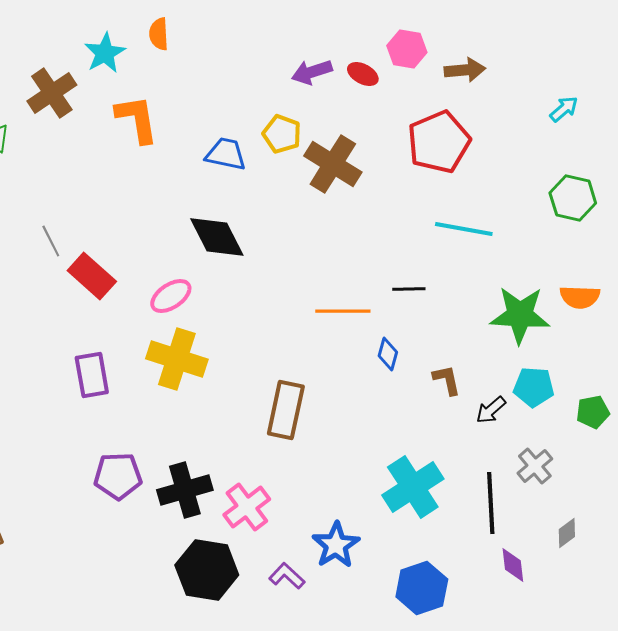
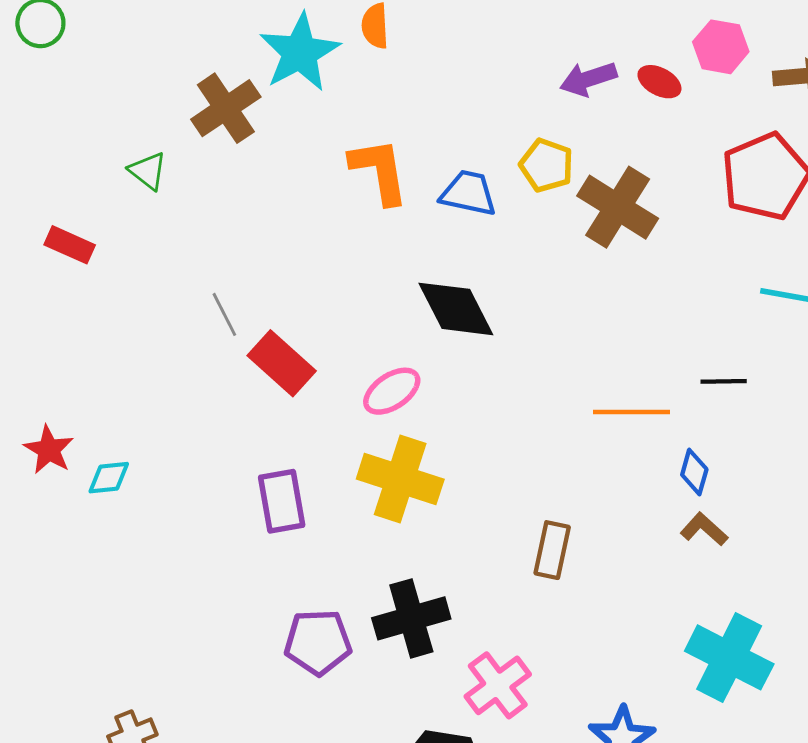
cyan star: (105, 53) -> (300, 52), size x1.4
orange L-shape: (137, 119) -> (379, 171), moved
brown L-shape: (447, 380) -> (704, 529), moved, turned -36
brown rectangle: (286, 410) -> (552, 550), size x0.7
cyan cross: (413, 487) -> (729, 657), turned -30
black cross: (185, 490) -> (411, 618), moved

